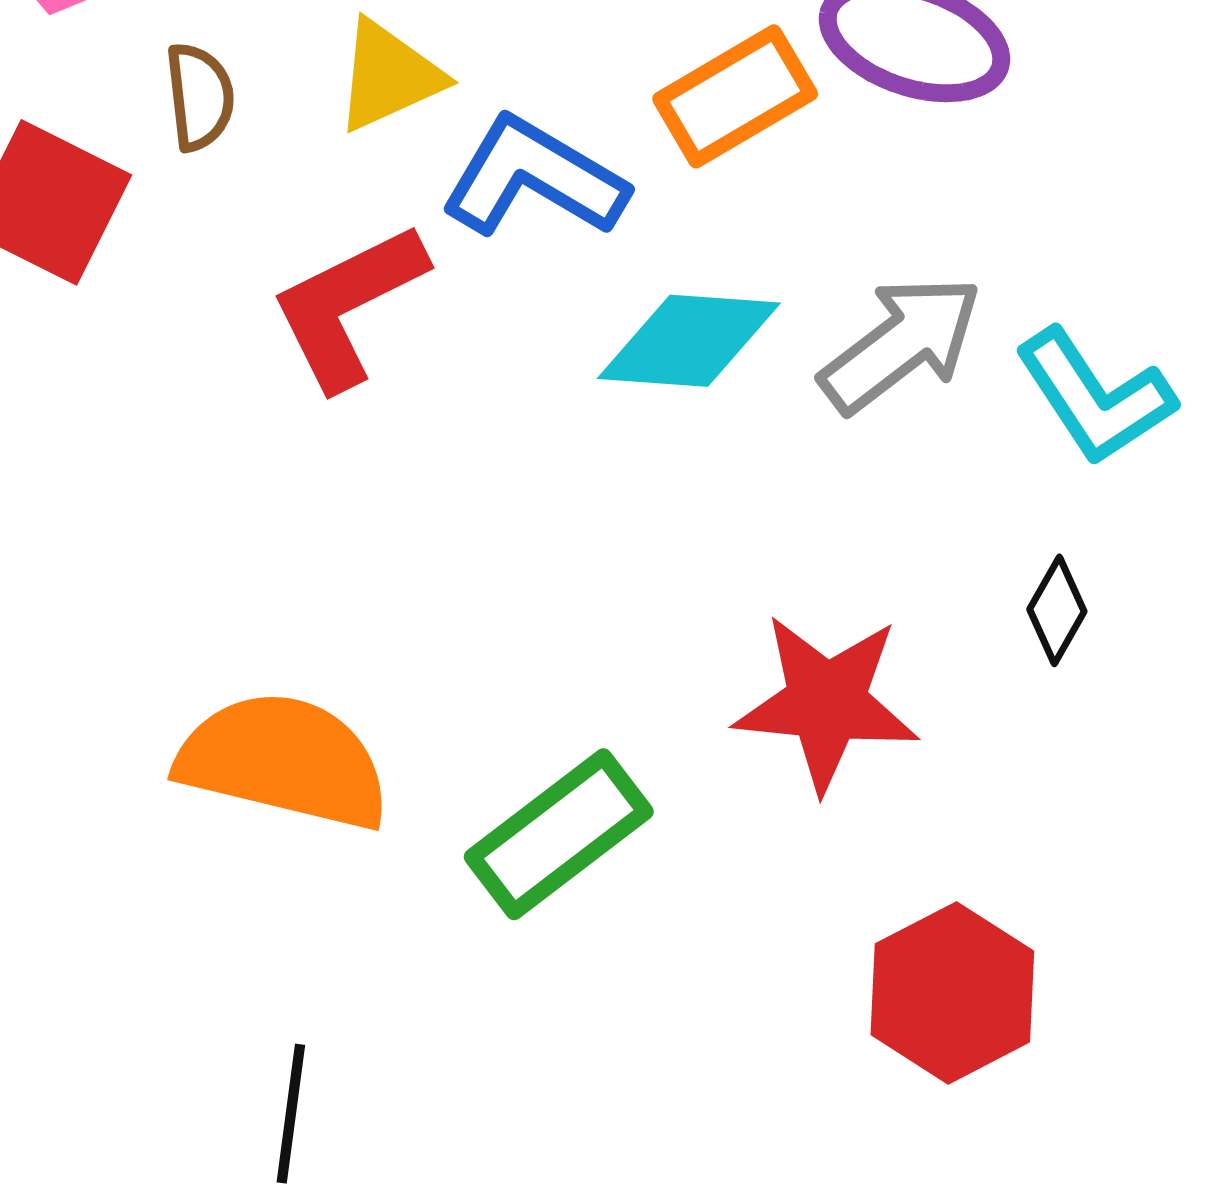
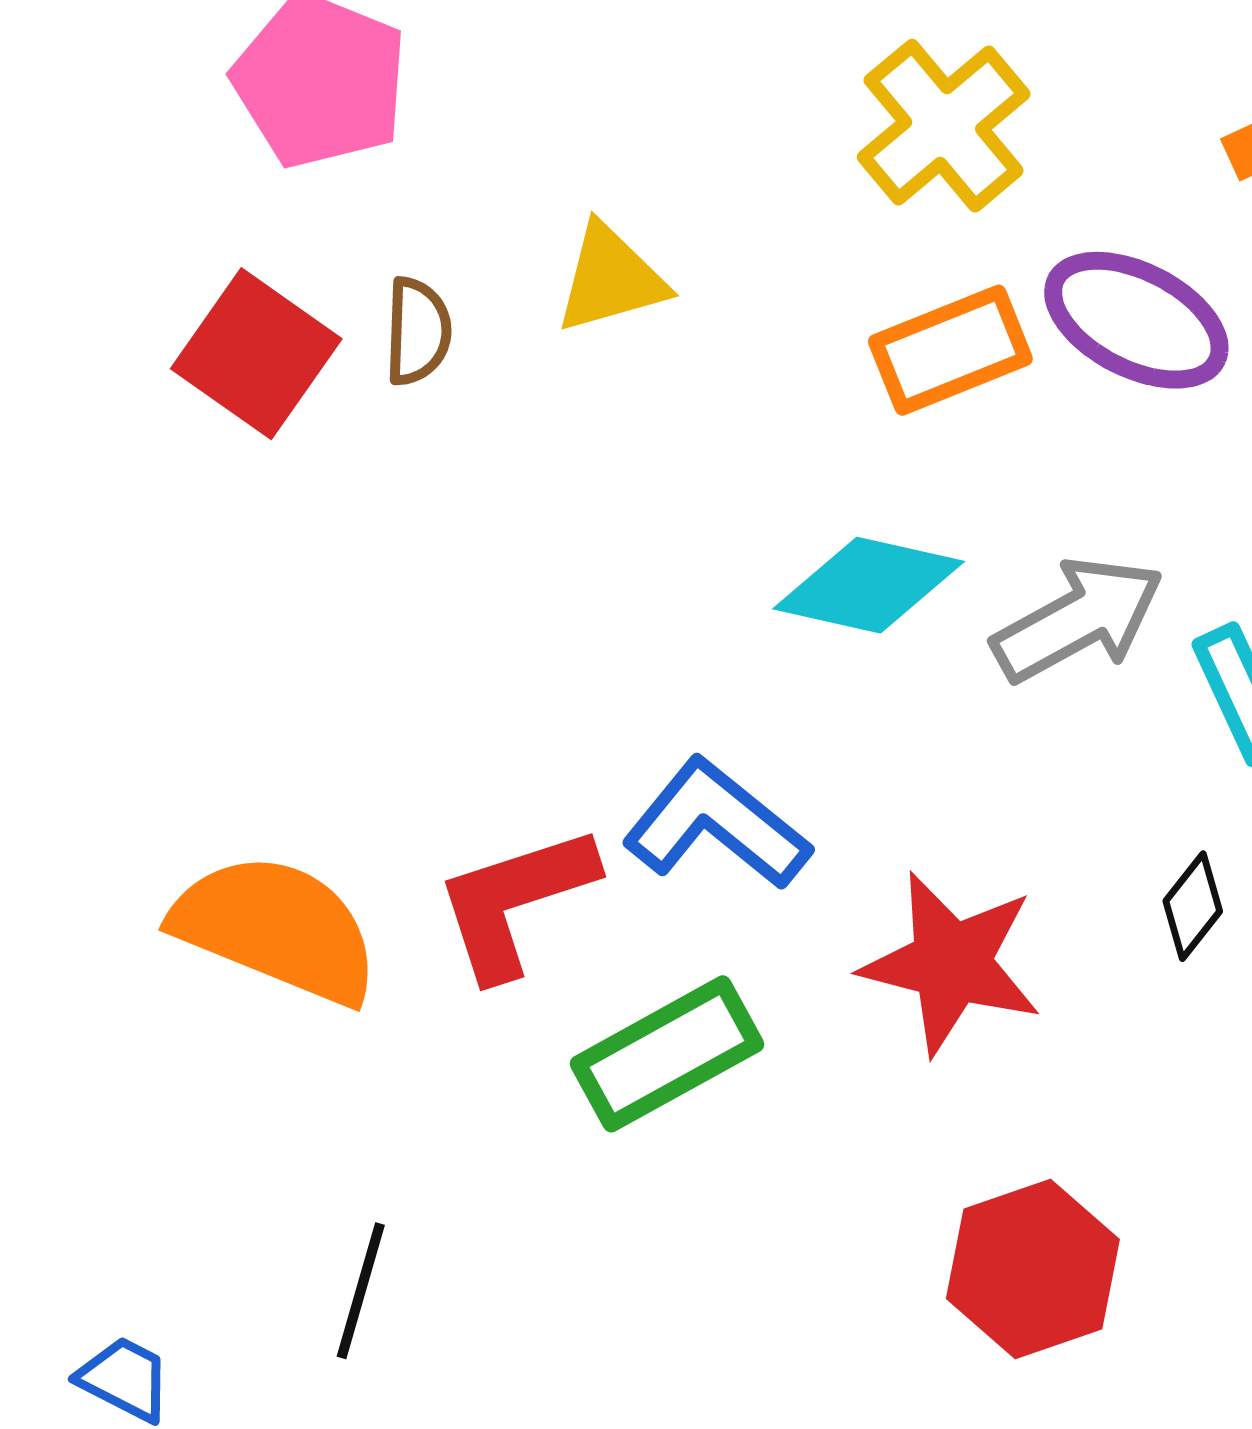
brown semicircle: (200, 97) -> (418, 331), moved
blue L-shape: (534, 178) -> (716, 824), moved
red L-shape: (348, 306) -> (515, 901), moved
orange semicircle: (284, 761) -> (276, 929), moved

